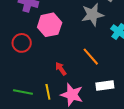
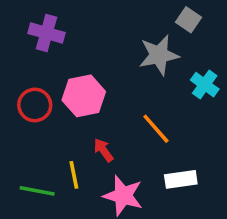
pink hexagon: (50, 25) -> (84, 96), moved
yellow line: (48, 92) -> (74, 175), moved

